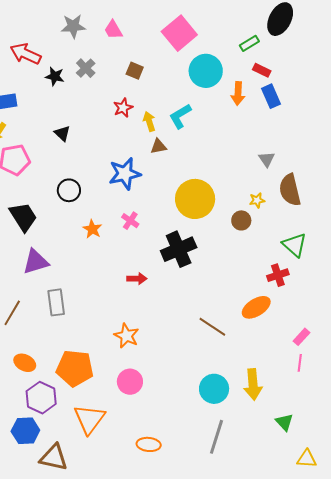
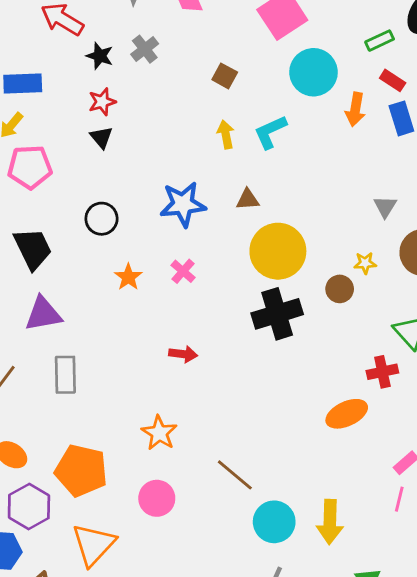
brown square: (135, 71) -> (225, 76), moved
red star: (123, 108) -> (102, 102), moved
brown triangle: (158, 146) -> (248, 200), moved
black cross: (179, 249) -> (277, 314), moved
brown line: (212, 327) -> (235, 475), moved

